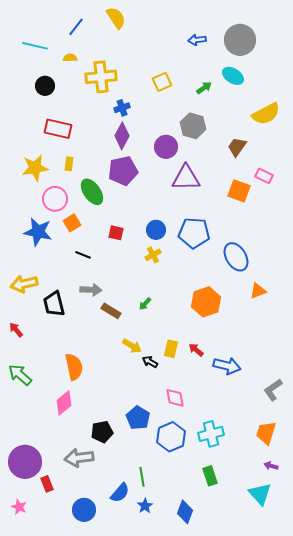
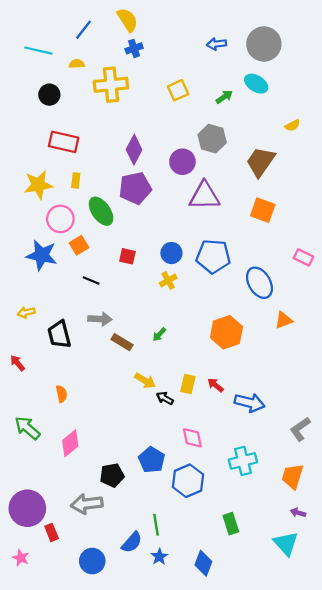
blue cross: (122, 108) -> (134, 48), moved
yellow semicircle: (266, 114) -> (292, 125), size x0.5
brown trapezoid: (237, 147) -> (261, 162), size x1.4
pink rectangle: (264, 176) -> (303, 257), moved
yellow arrow: (24, 284) -> (26, 312), size x0.6
orange semicircle: (74, 367) -> (61, 394), moved, size x0.6
green arrow: (20, 375) -> (27, 428), moved
cyan cross: (211, 434) -> (243, 461), moved

